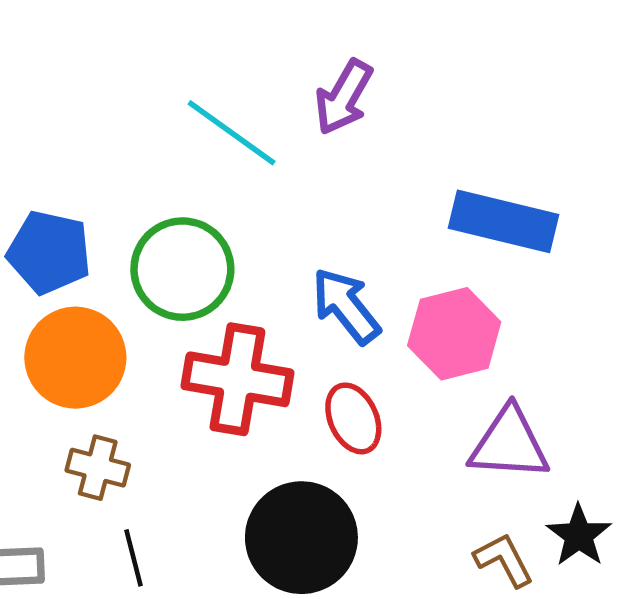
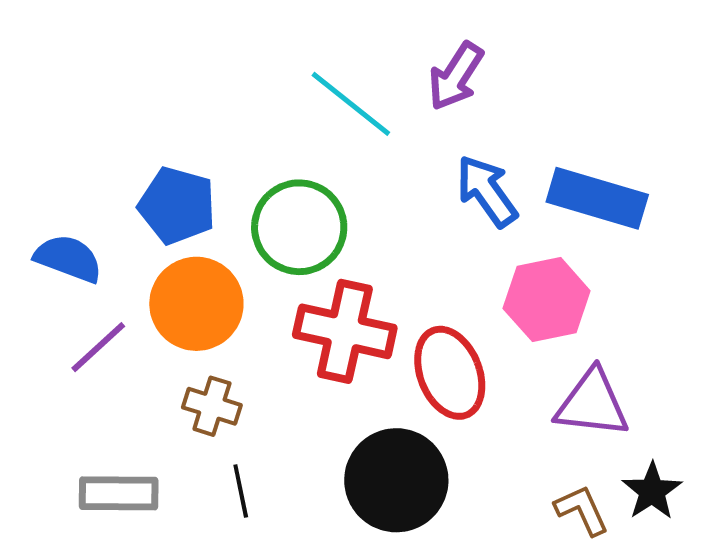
blue arrow: (346, 306) -> (487, 191), moved
red ellipse: (353, 418) -> (450, 373), size x1.4

